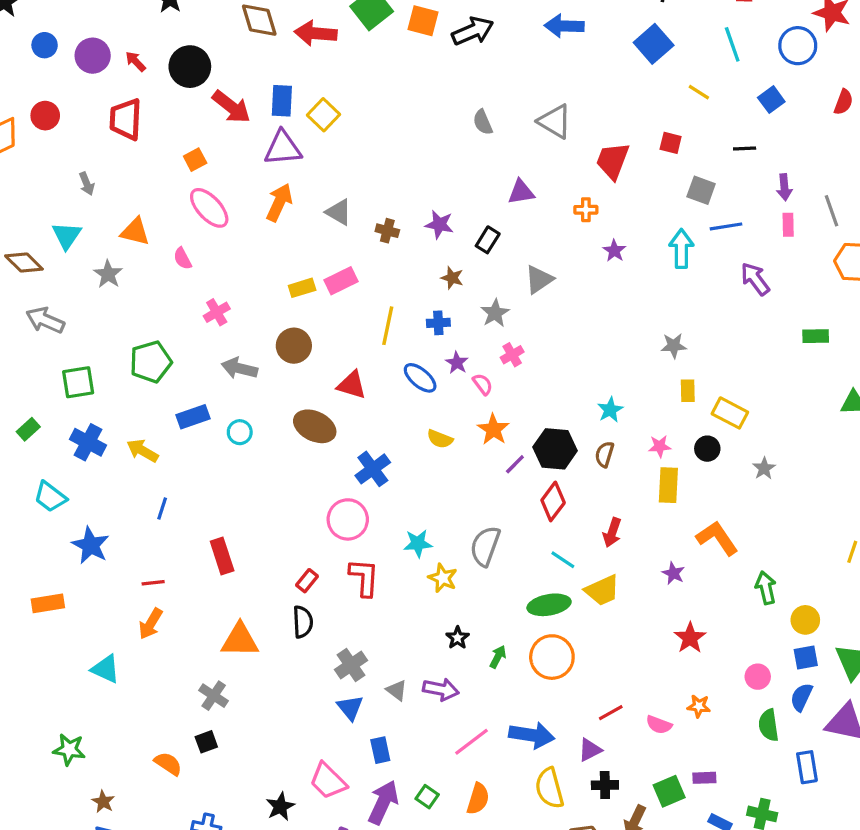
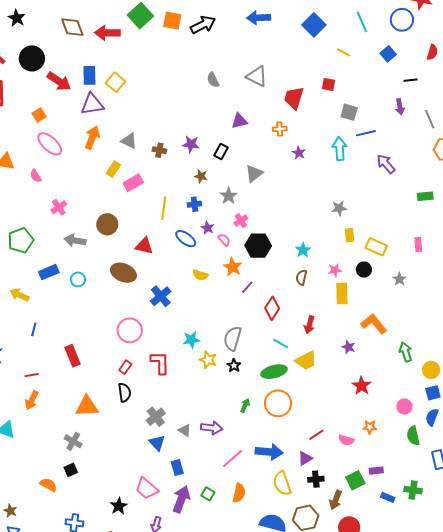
black line: (745, 149) -> (411, 80), moved
pink rectangle: (788, 225) -> (418, 245), moved
yellow rectangle: (302, 288) -> (113, 169), moved, turned -35
black hexagon: (555, 449) -> (258, 246), moved
pink circle: (348, 519) -> (130, 330), moved
black star: (458, 638) -> (234, 366), moved

